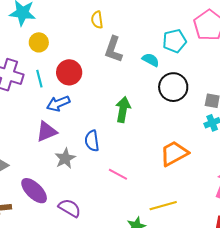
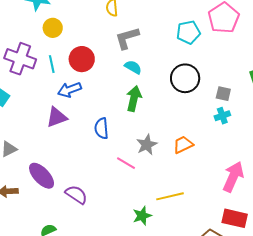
gray L-shape: (113, 49) -> (127, 38), turned 52
cyan semicircle: (151, 60) -> (133, 67), moved
orange trapezoid: (174, 153) -> (183, 145), size x0.7
gray star: (65, 158) -> (147, 145), moved

